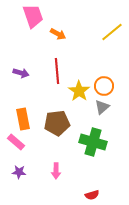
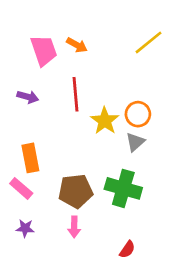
pink trapezoid: (33, 16) -> (44, 50), moved
brown pentagon: (57, 123) -> (76, 191), moved
red semicircle: (92, 195) -> (127, 249), moved, turned -40

